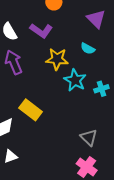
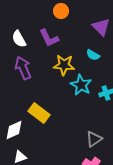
purple L-shape: (41, 31) -> (49, 38), turned 30
gray triangle: (89, 137) -> (94, 139), turned 42

